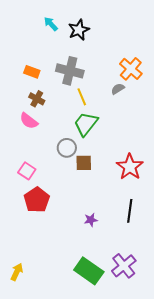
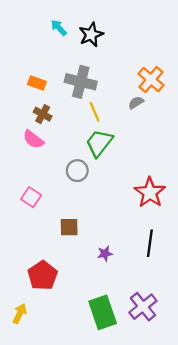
brown square: (84, 163) -> (69, 227), moved
red pentagon: (37, 200) -> (43, 275), moved
green rectangle: (89, 271) -> (103, 312), turned 36

